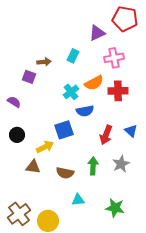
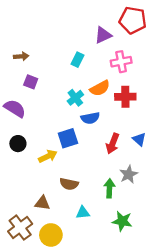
brown arrow: (44, 62) -> (21, 56), moved
purple semicircle: (14, 102) -> (15, 108), size x1.5
green arrow: (93, 166) -> (109, 188), moved
brown triangle: (33, 167) -> (42, 203), moved

